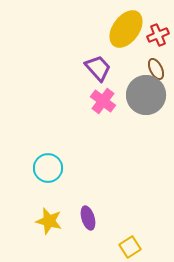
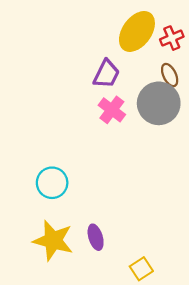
purple trapezoid: (98, 68) -> (106, 74), turned 68
yellow star: (49, 221) -> (53, 240), size x1.4

